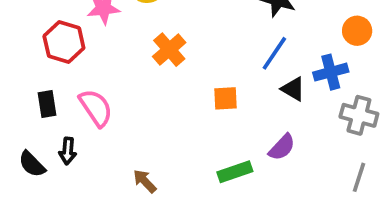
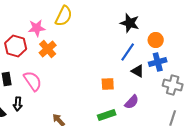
orange circle: (357, 31) -> (156, 40), moved
orange cross: (169, 50) -> (48, 49), moved
orange square: (226, 98) -> (108, 84), moved

